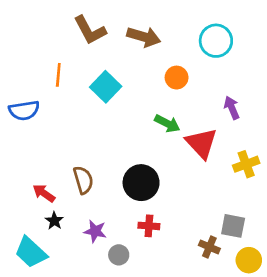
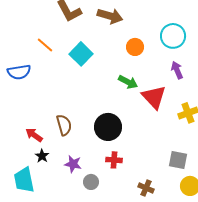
cyan circle: (216, 41) -> (173, 36), moved
orange line: (58, 75) -> (45, 45), turned -54
brown cross: (209, 247) -> (146, 188), moved
cyan trapezoid: (31, 252) -> (24, 180), turned 36

